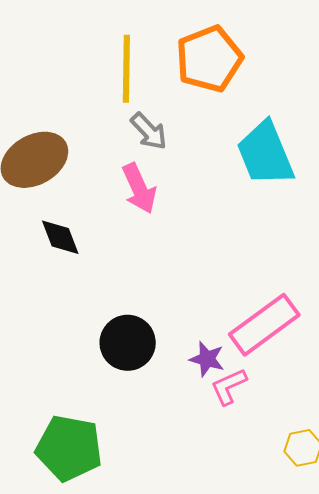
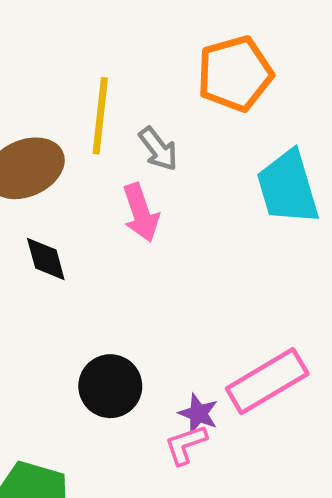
yellow line: (126, 69) -> (100, 116), moved
pink L-shape: (229, 386) -> (186, 445), moved

